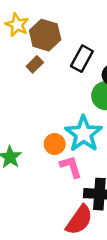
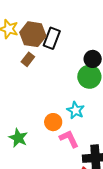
black rectangle: (82, 59) -> (52, 38), moved
cyan star: (84, 134) -> (76, 110), size x0.6

